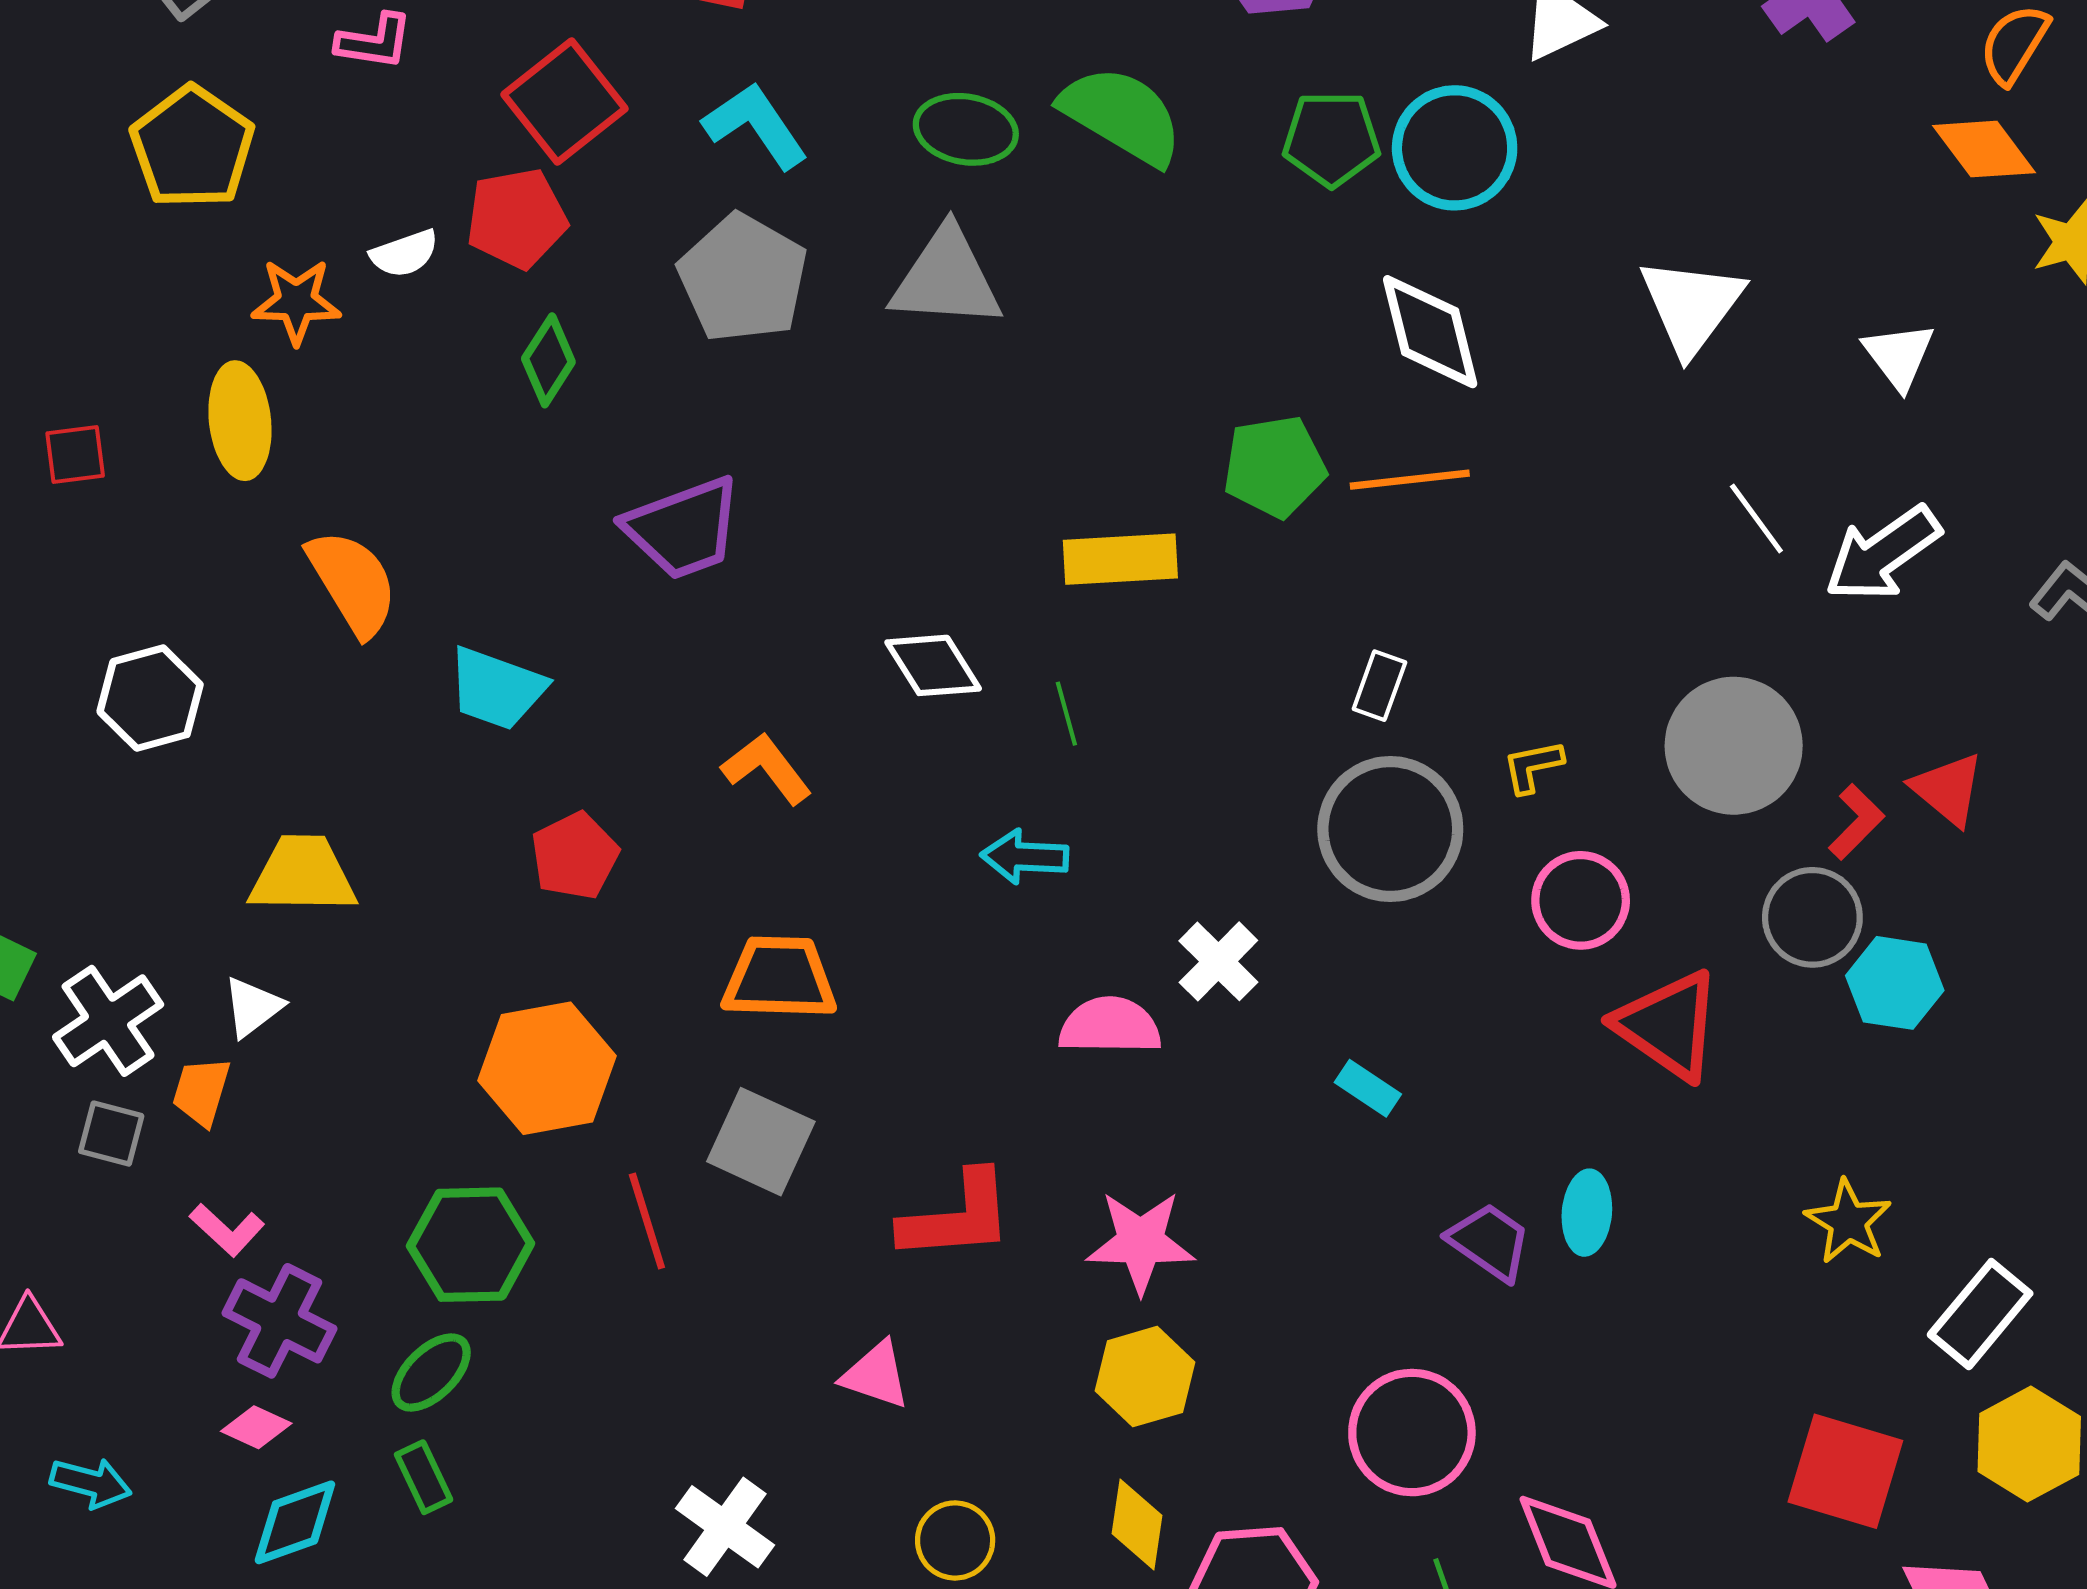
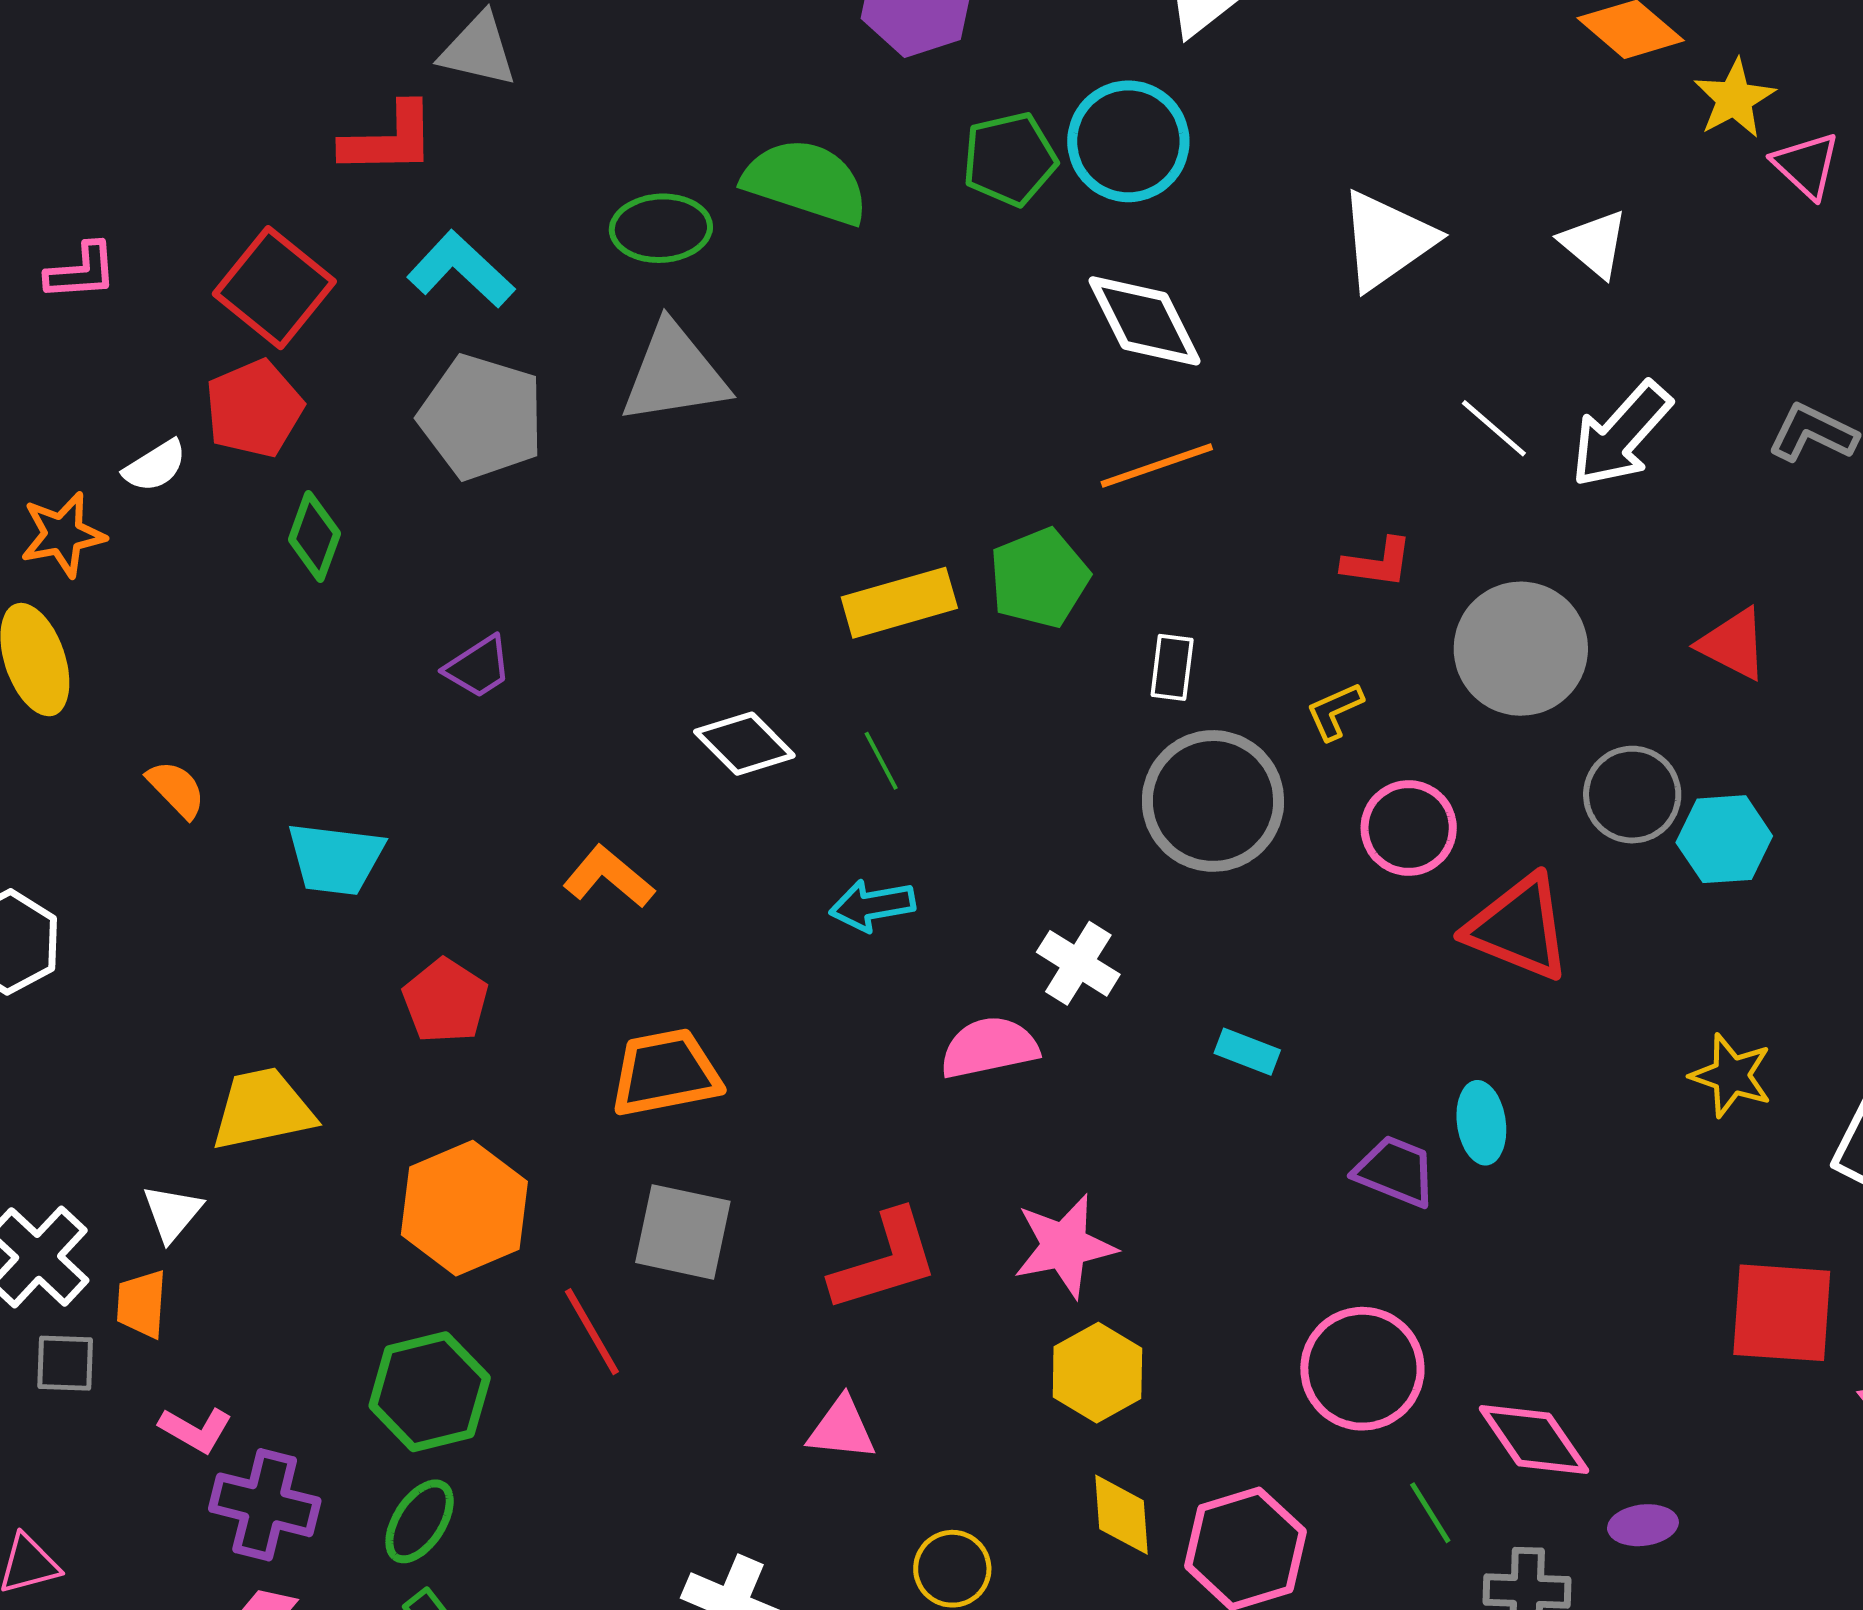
white triangle: (1691, 306) -> (1387, 240), turned 31
green pentagon: (1275, 466) -> (1039, 578), moved
purple trapezoid: (683, 528) -> (478, 667), size x0.6
orange semicircle: (353, 583) -> (176, 789), size x0.6
red L-shape: (1856, 822) -> (1377, 563), moved, turned 66
yellow trapezoid: (303, 875) -> (263, 1109), moved

